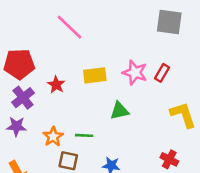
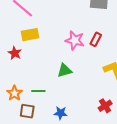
yellow rectangle: (95, 75) -> (30, 35), moved
red cross: (169, 159) -> (105, 106), turned 32

